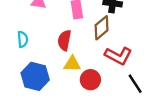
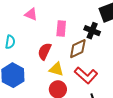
yellow triangle: (72, 64) -> (56, 69), moved

